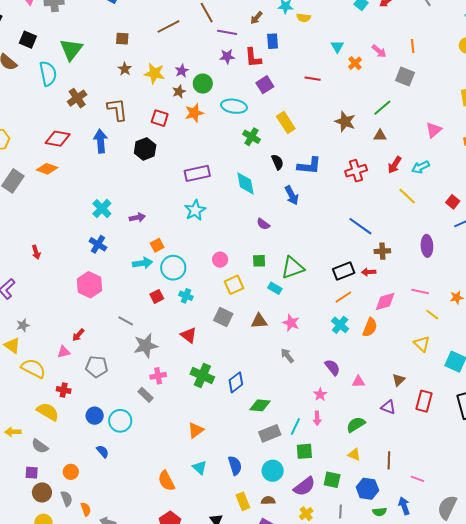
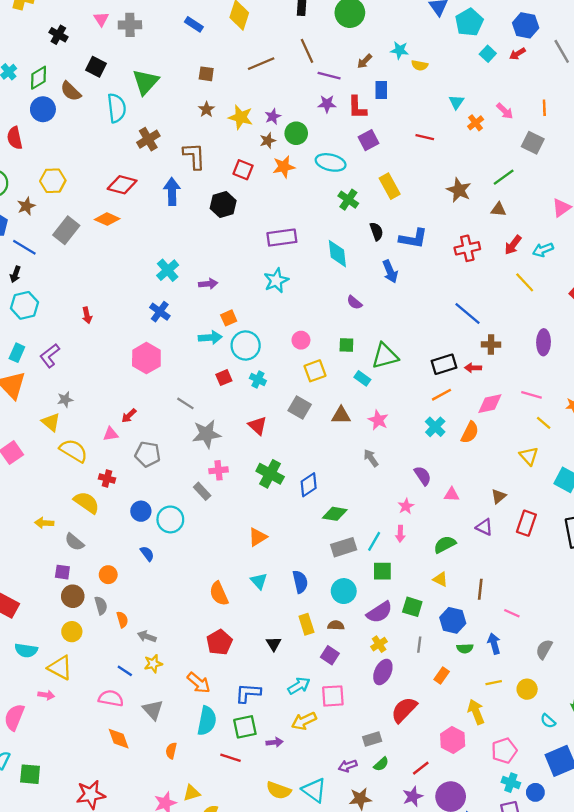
gray semicircle: (447, 507) -> (544, 649), size x0.7

